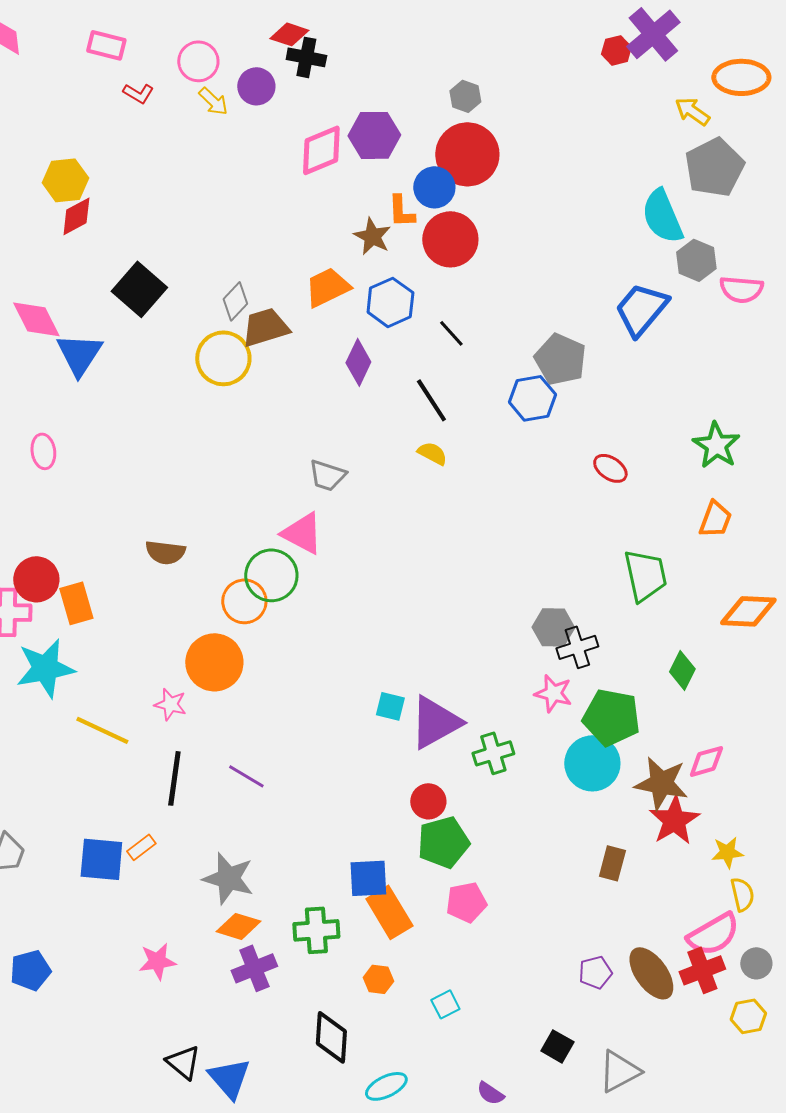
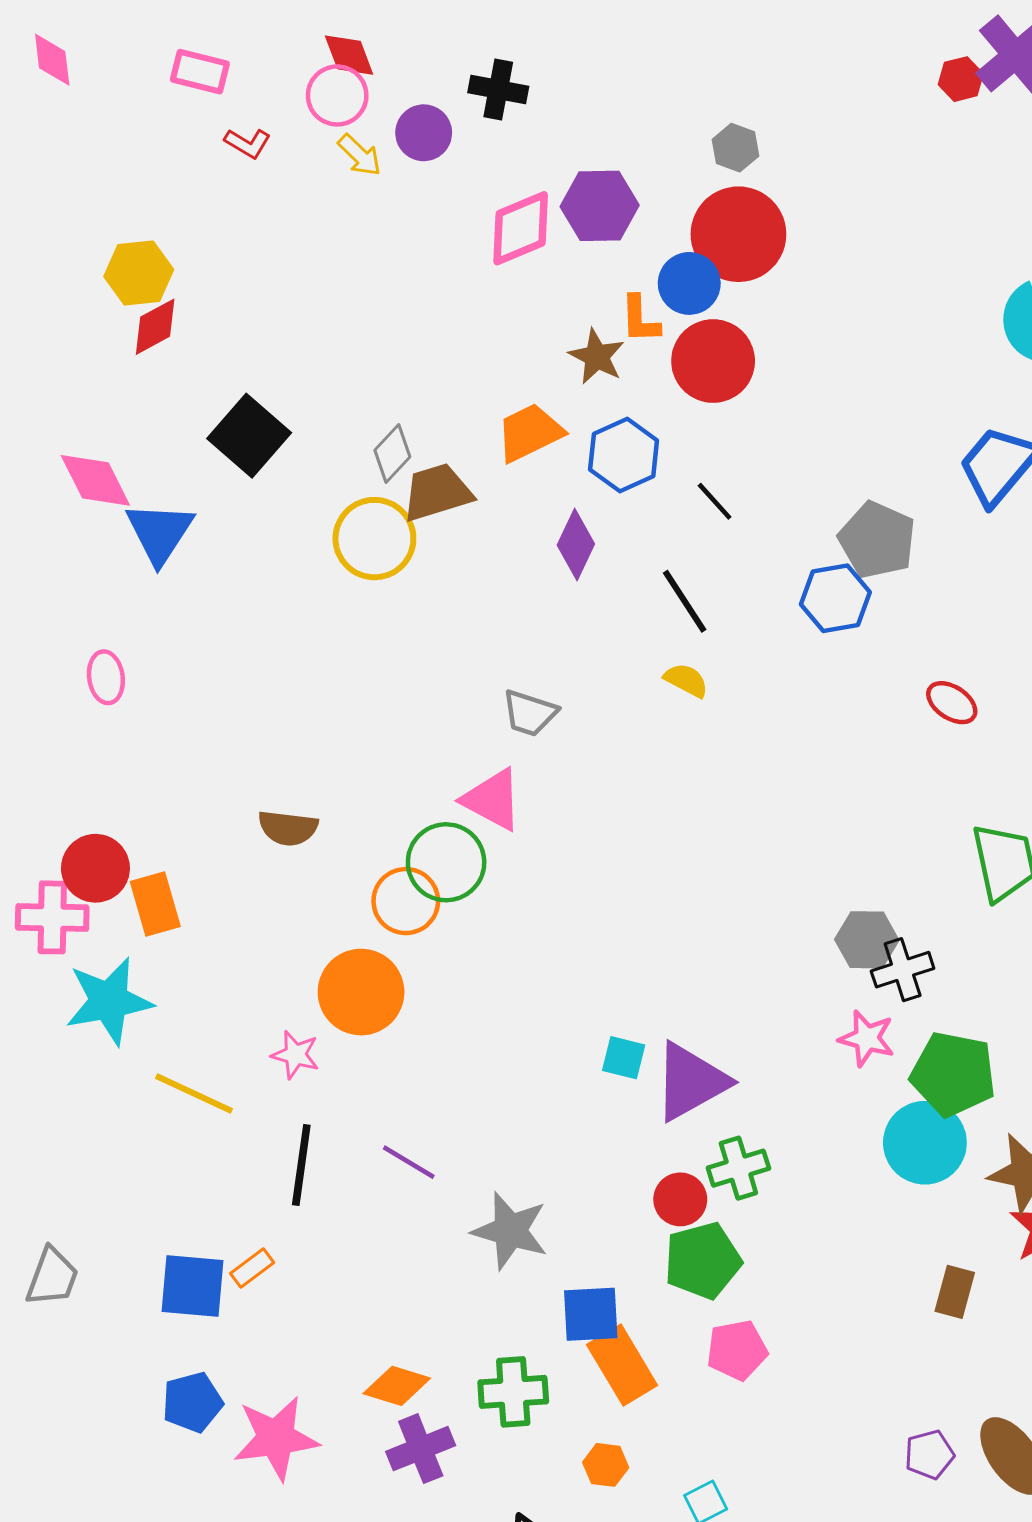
red diamond: (289, 34) -> (349, 55), moved, turned 51
green cross: (493, 753) -> (738, 1168), moved
gray star: (228, 878) -> (510, 1231), moved
pink star: (157, 961) -> (276, 1438), size x1.5
blue pentagon: (30, 970) -> (192, 1402), moved

